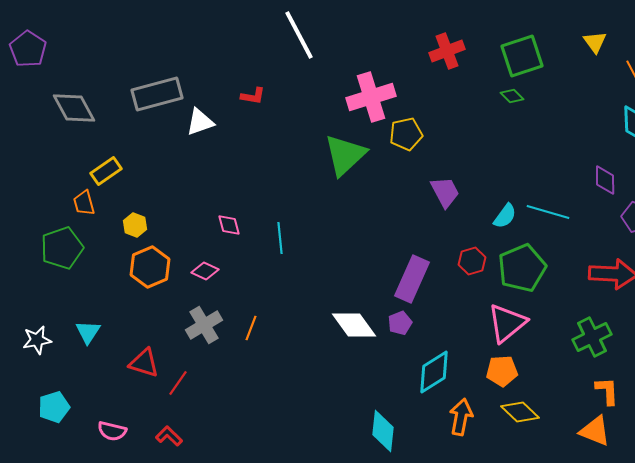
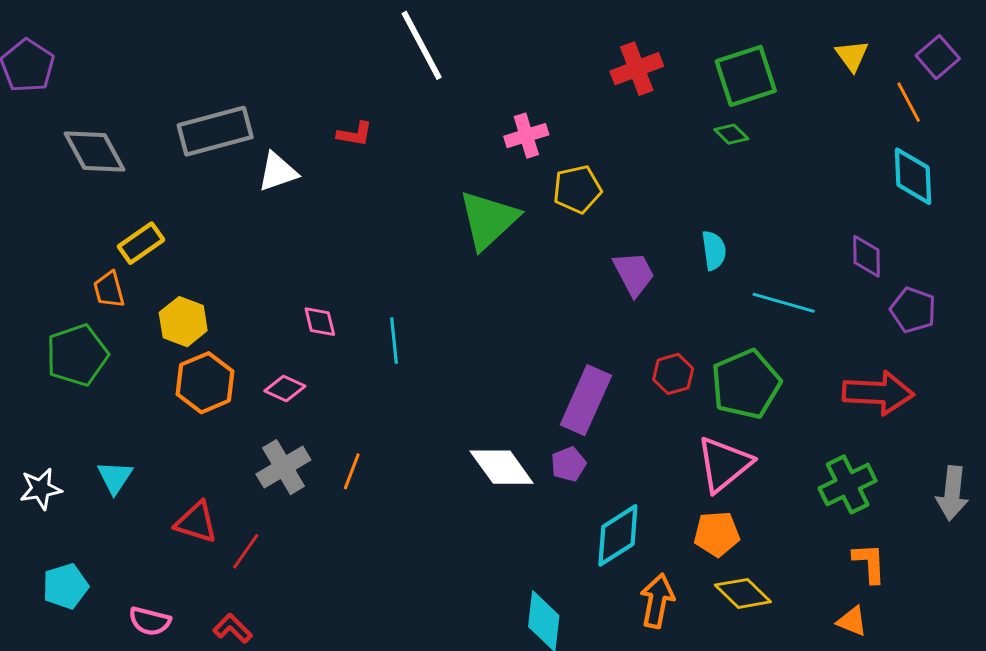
pink cross: (371, 97) -> (526, 136), size x0.6
cyan semicircle: (505, 216) -> (714, 250), moved, turned -44
yellow hexagon: (135, 225) -> (183, 322), size x1.4
orange triangle: (595, 431) -> (852, 621), size x0.7

